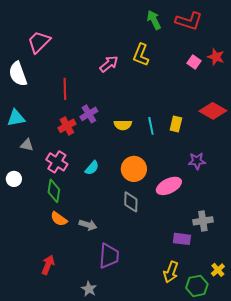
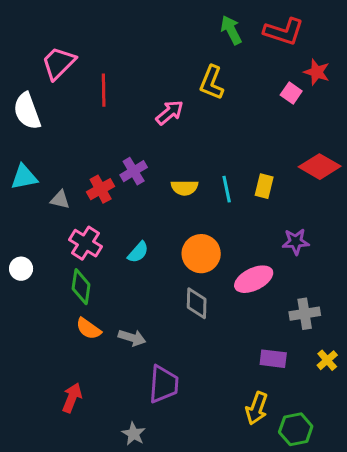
red star: (216, 57) -> (317, 72), moved
pink arrow: (109, 64) -> (170, 113), moved
red line: (65, 89) -> (104, 90), moved
gray triangle: (27, 145) -> (60, 200), moved
gray cross: (203, 221) -> (305, 314), moved
yellow cross: (218, 270) -> (327, 360), moved

